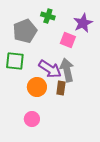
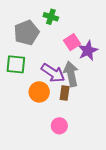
purple star: (83, 23) -> (88, 51), moved
pink square: (68, 40) -> (72, 42), turned 35
pink circle: (32, 119) -> (59, 126), moved

